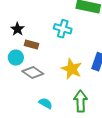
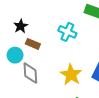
gray diamond: (33, 73) -> (30, 73), turned 45

